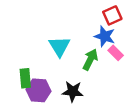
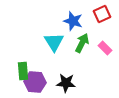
blue star: (105, 36) -> (73, 21), moved
green arrow: (90, 60) -> (82, 43), moved

